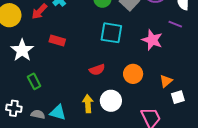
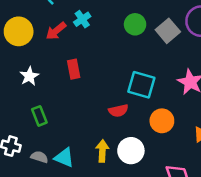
cyan square: (111, 33) -> (141, 85), moved
red rectangle: (57, 40) -> (74, 69), turned 56
white star: (22, 50) -> (29, 76), size x0.7

